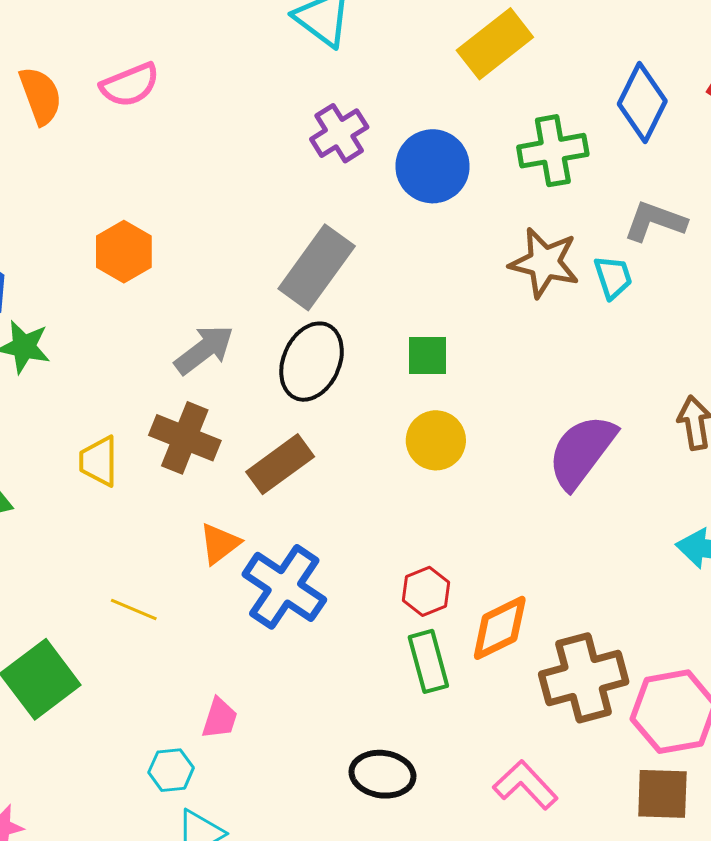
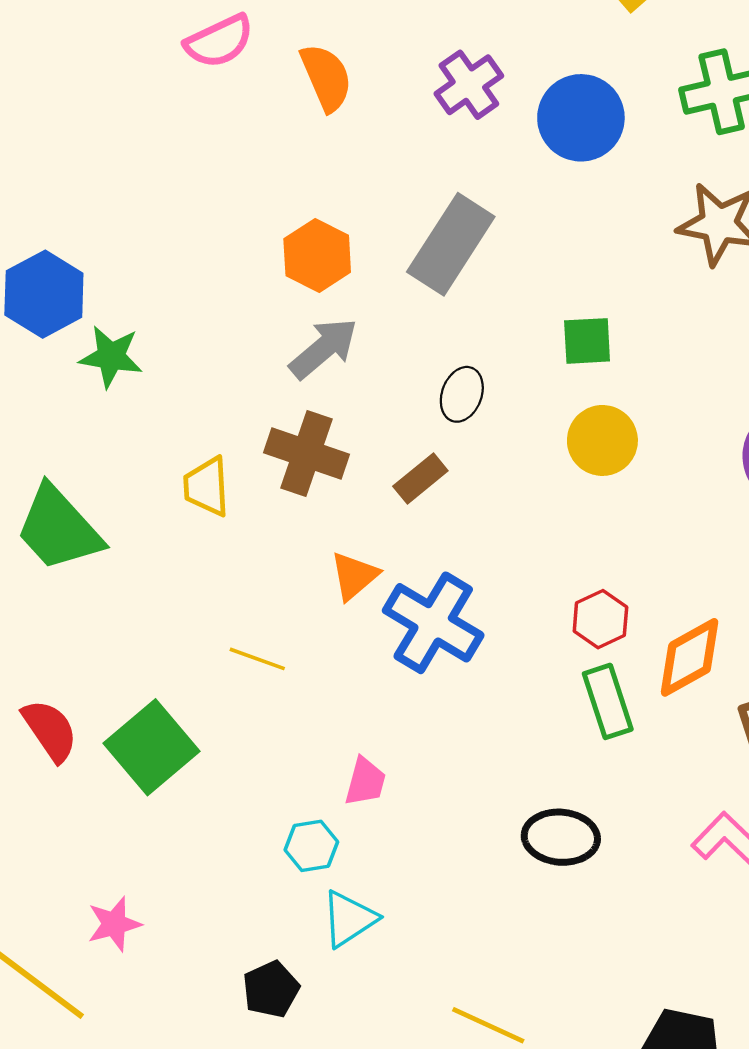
orange semicircle: (40, 96) -> (326, 77), moved
orange hexagon: (124, 252) -> (317, 255), moved
black ellipse: (312, 362) -> (462, 394), moved, size x0.6
brown rectangle: (280, 464) -> (420, 478), size x0.7

